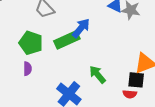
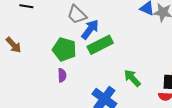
blue arrow: (81, 28) -> (90, 29), moved

